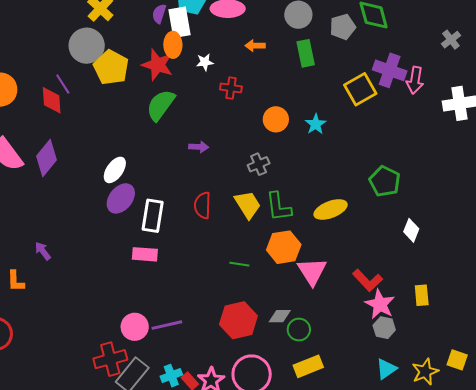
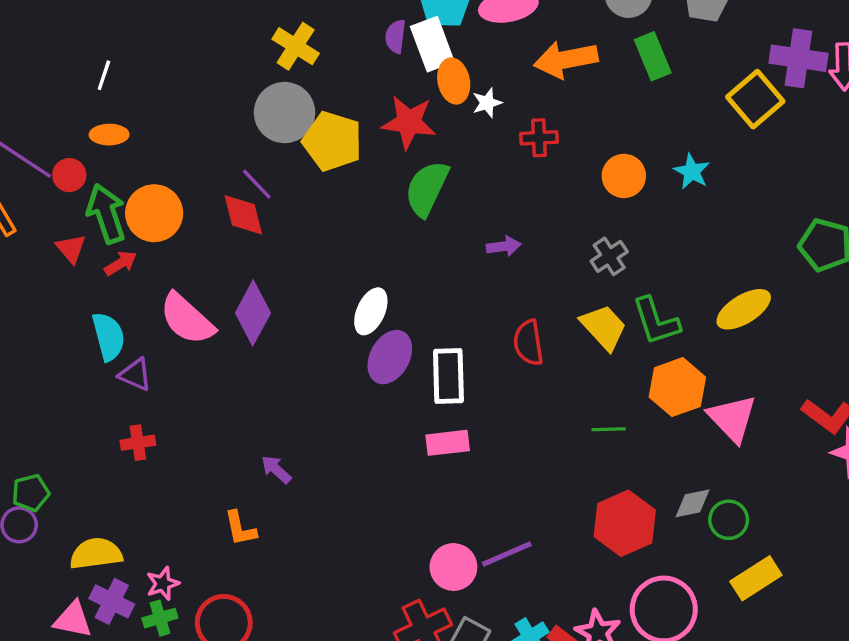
orange ellipse: (173, 45) -> (454, 81), moved
orange arrow: (255, 46) -> (566, 59), size x1.8

